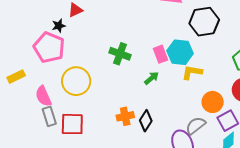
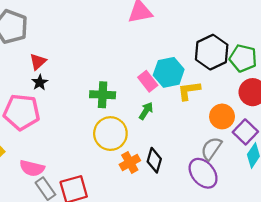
black hexagon: (204, 22) -> (212, 52), moved
black star: (59, 26) -> (40, 82), moved
yellow circle: (76, 81) -> (110, 134), moved
pink semicircle: (43, 96) -> (32, 168), turned -35

